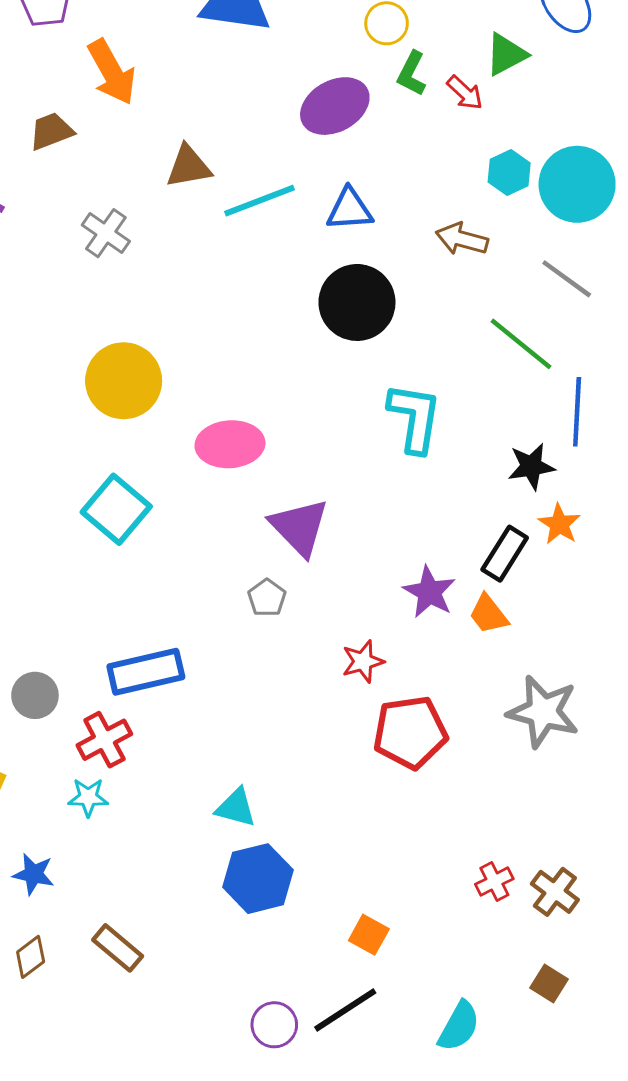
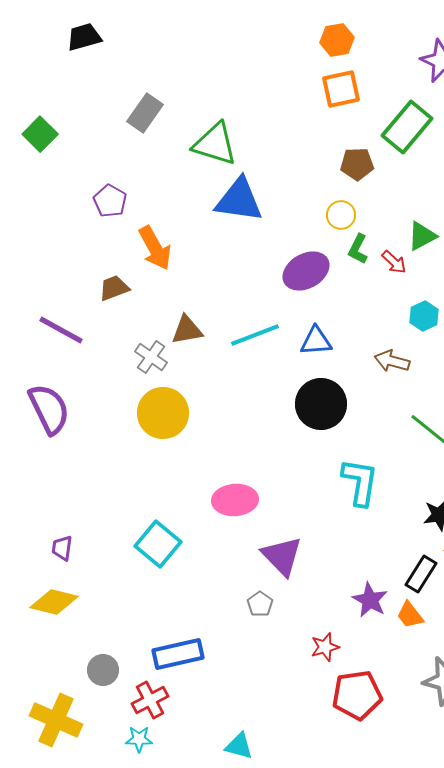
brown triangle: (189, 167) -> (187, 330), moved
yellow circle: (124, 381) -> (163, 413), moved

